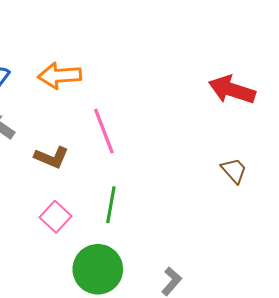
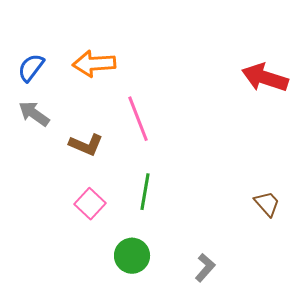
brown trapezoid: (234, 170) -> (267, 204), moved
green circle: (98, 269) -> (132, 256), size x0.7

